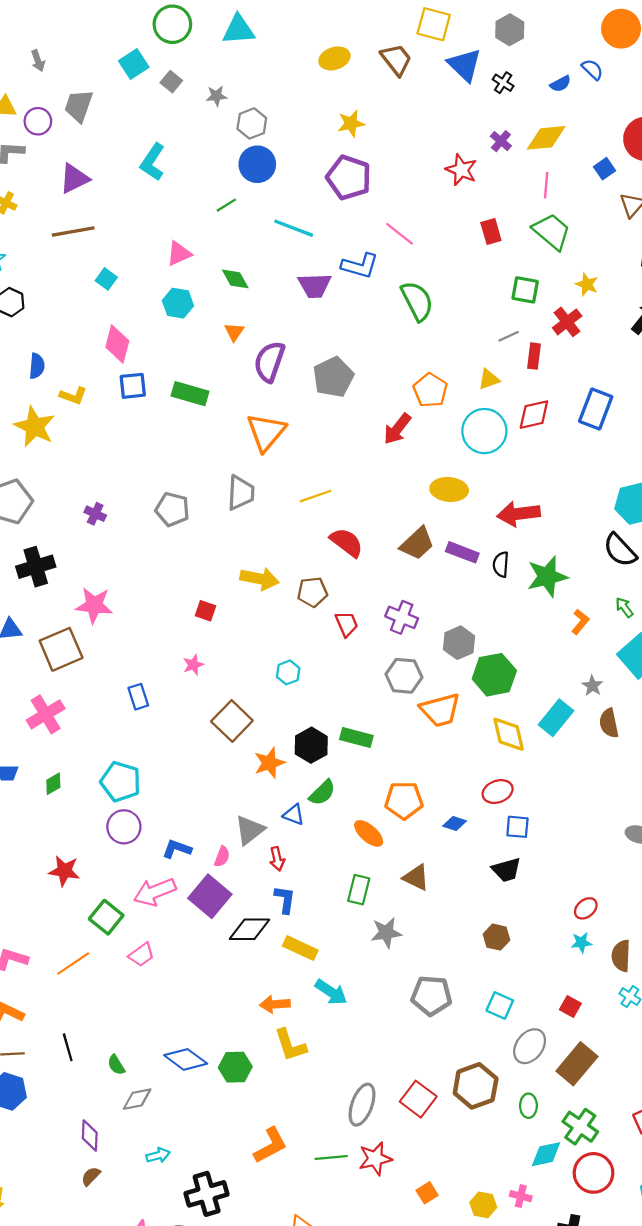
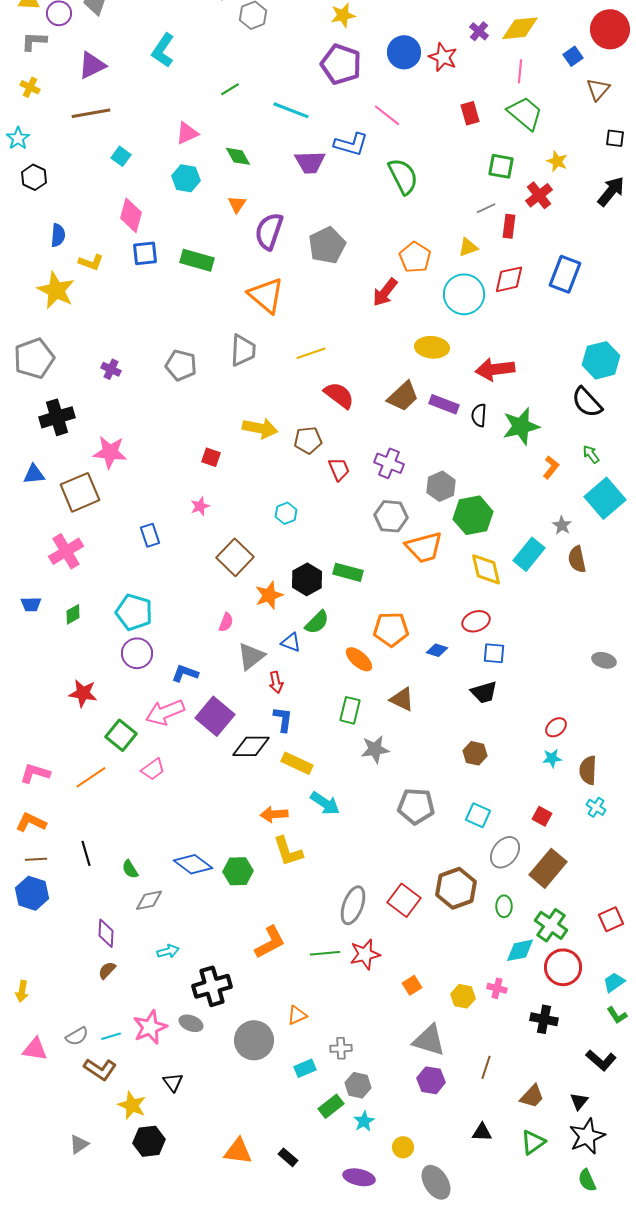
blue circle: (257, 164) -> (404, 52), moved
orange triangle: (266, 432) -> (266, 295), turned -30
pink semicircle: (222, 857) -> (226, 622), moved

